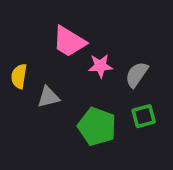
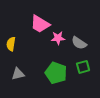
gray semicircle: (137, 75) -> (79, 43), turned -91
gray triangle: (48, 97) -> (18, 74), moved

